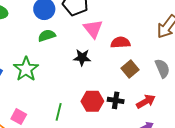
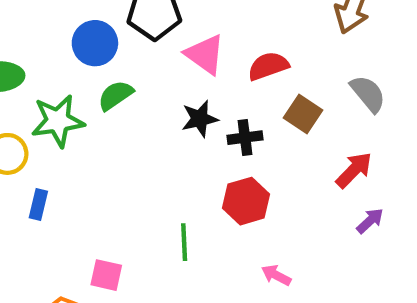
green star: (26, 69) -> (58, 121), moved, turned -30
black cross: (116, 100) -> (245, 138), moved

